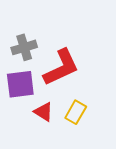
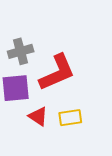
yellow rectangle: (76, 112) -> (70, 118), turned 50

